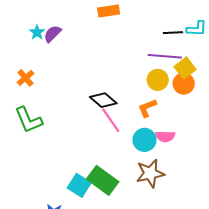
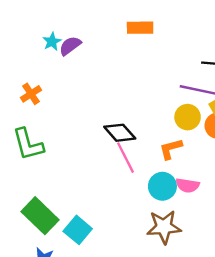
green rectangle: (103, 180) -> (40, 216), moved

